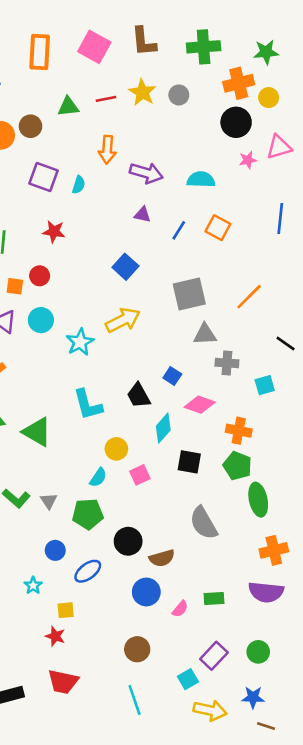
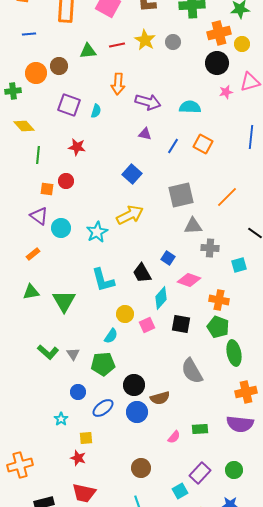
cyan circle: (41, 320) -> (61, 228), moved
green triangle: (37, 432) -> (64, 301), turned 30
pink square: (140, 475) -> (147, 325), moved
blue circle: (146, 592) -> (137, 412), moved

